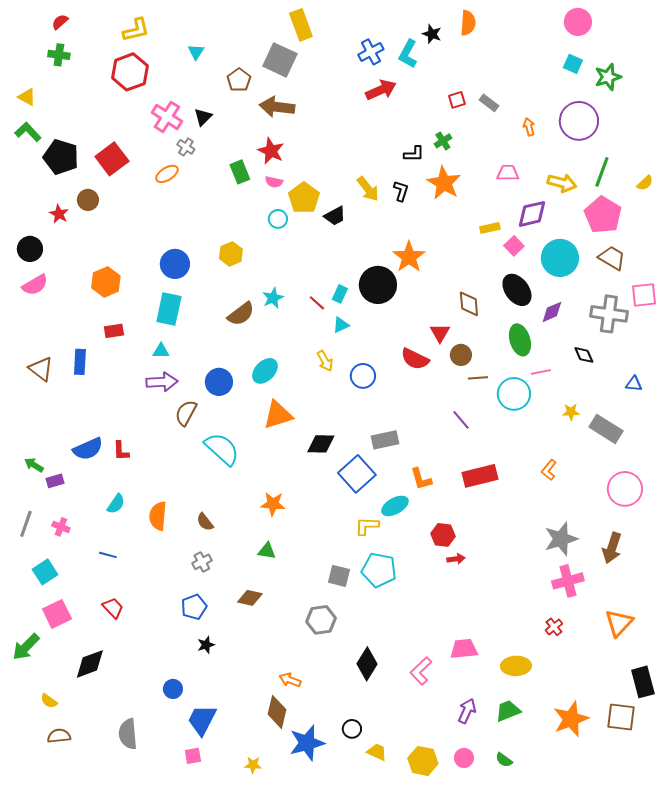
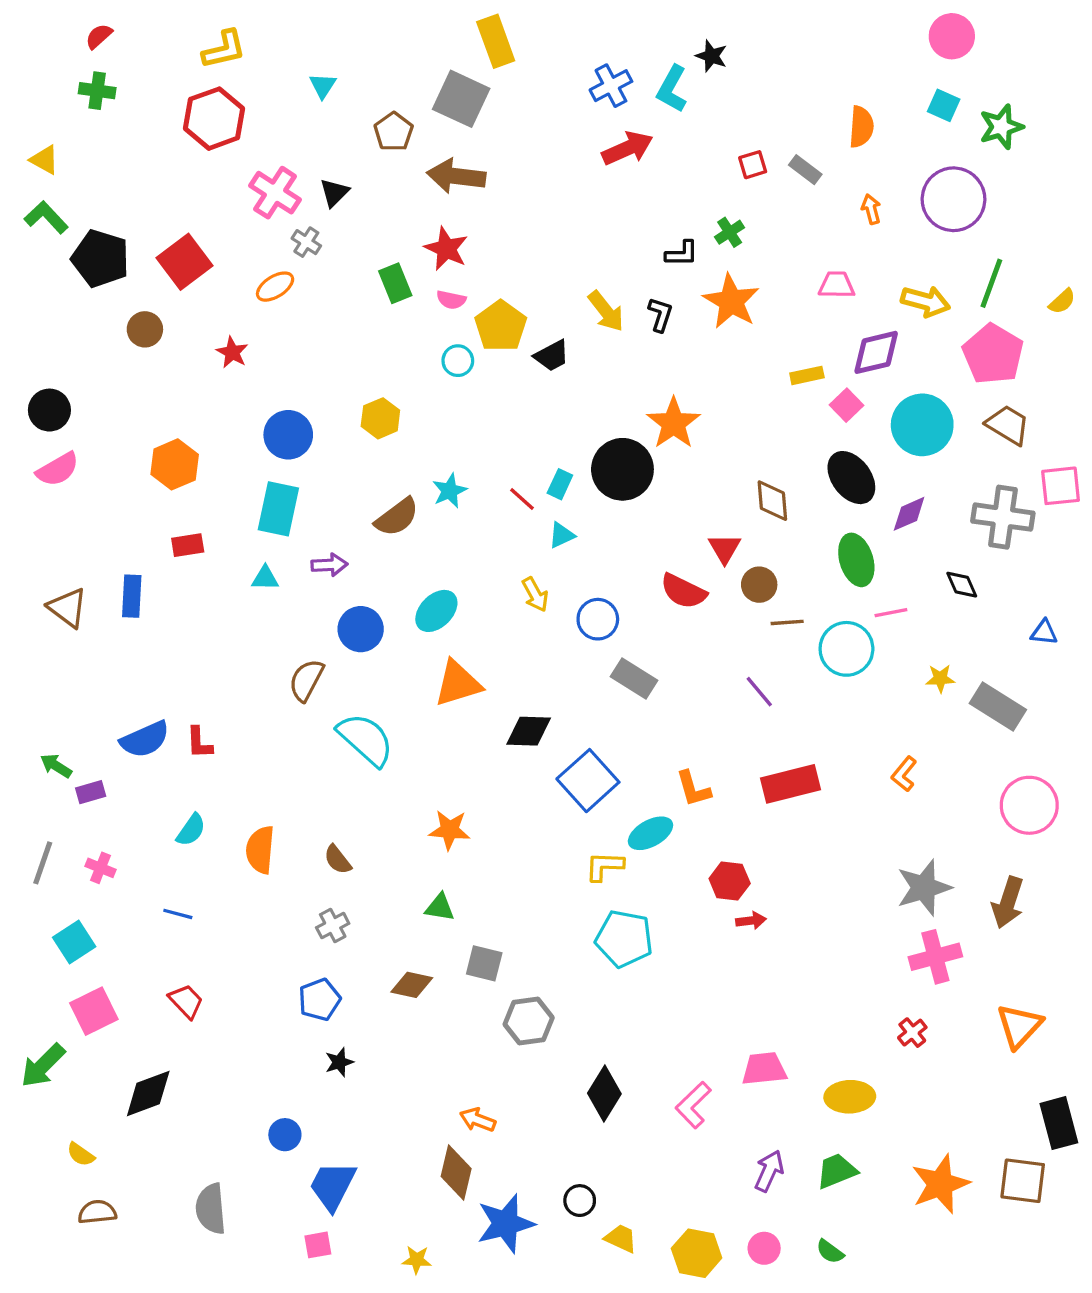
orange semicircle: (468, 23) -> (861, 127), moved
red star: (59, 214) -> (232, 352), moved
purple arrow: (162, 382) -> (329, 565), moved, size x0.7
gray rectangle: (385, 440) -> (634, 678), moved, turned 44
gray square: (339, 576) -> (484, 963), moved

